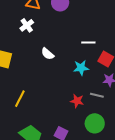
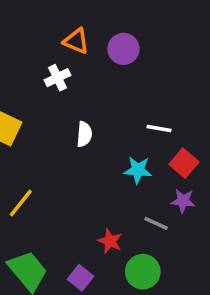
white semicircle: (48, 54) -> (84, 134), turned -136
red star: (77, 101) -> (110, 241), moved

